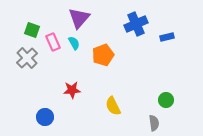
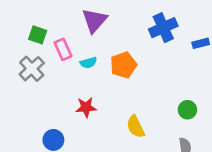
cyan semicircle: (74, 43) -> (88, 63), moved, turned 104
green circle: (166, 100) -> (187, 110), moved

